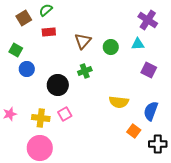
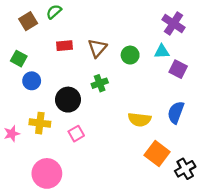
red rectangle: (49, 32) -> (64, 46), moved
purple square: (149, 70) -> (178, 69), moved
blue semicircle: (151, 111) -> (176, 112), moved
yellow cross: (41, 118) -> (40, 123), moved
orange square: (134, 131) -> (157, 154), size x1.5
black cross: (158, 144) -> (185, 169), turned -30

